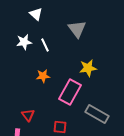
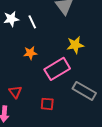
pink rectangle: (70, 92) -> (57, 69), turned 30

